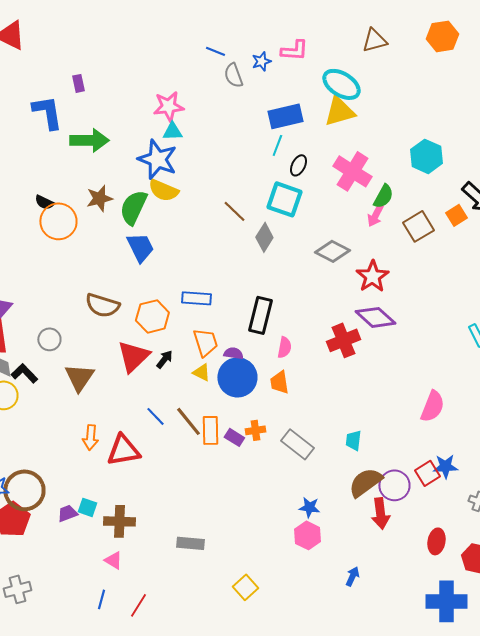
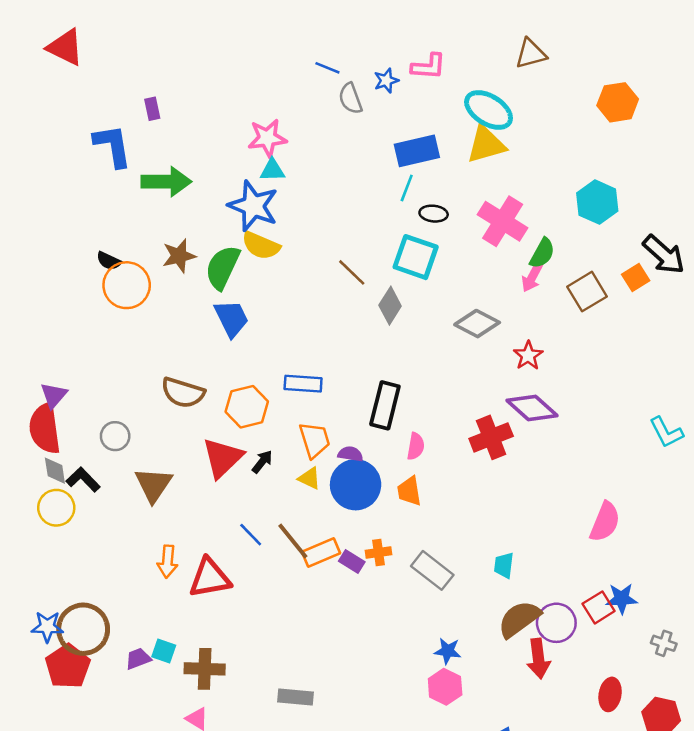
orange hexagon: (442, 36) -> (618, 102), moved
black ellipse: (298, 165) -> (434, 214), turned 70
red star: (372, 276) -> (528, 356), size x0.7
orange rectangle: (210, 430) -> (321, 552), turned 68

